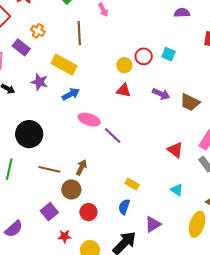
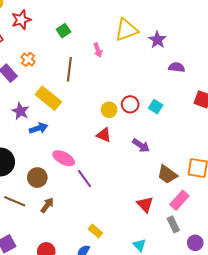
blue arrow: (71, 94) -> (39, 128), moved
brown trapezoid: (190, 102) -> (167, 174), moved
brown circle: (71, 189) -> (37, 178), moved

